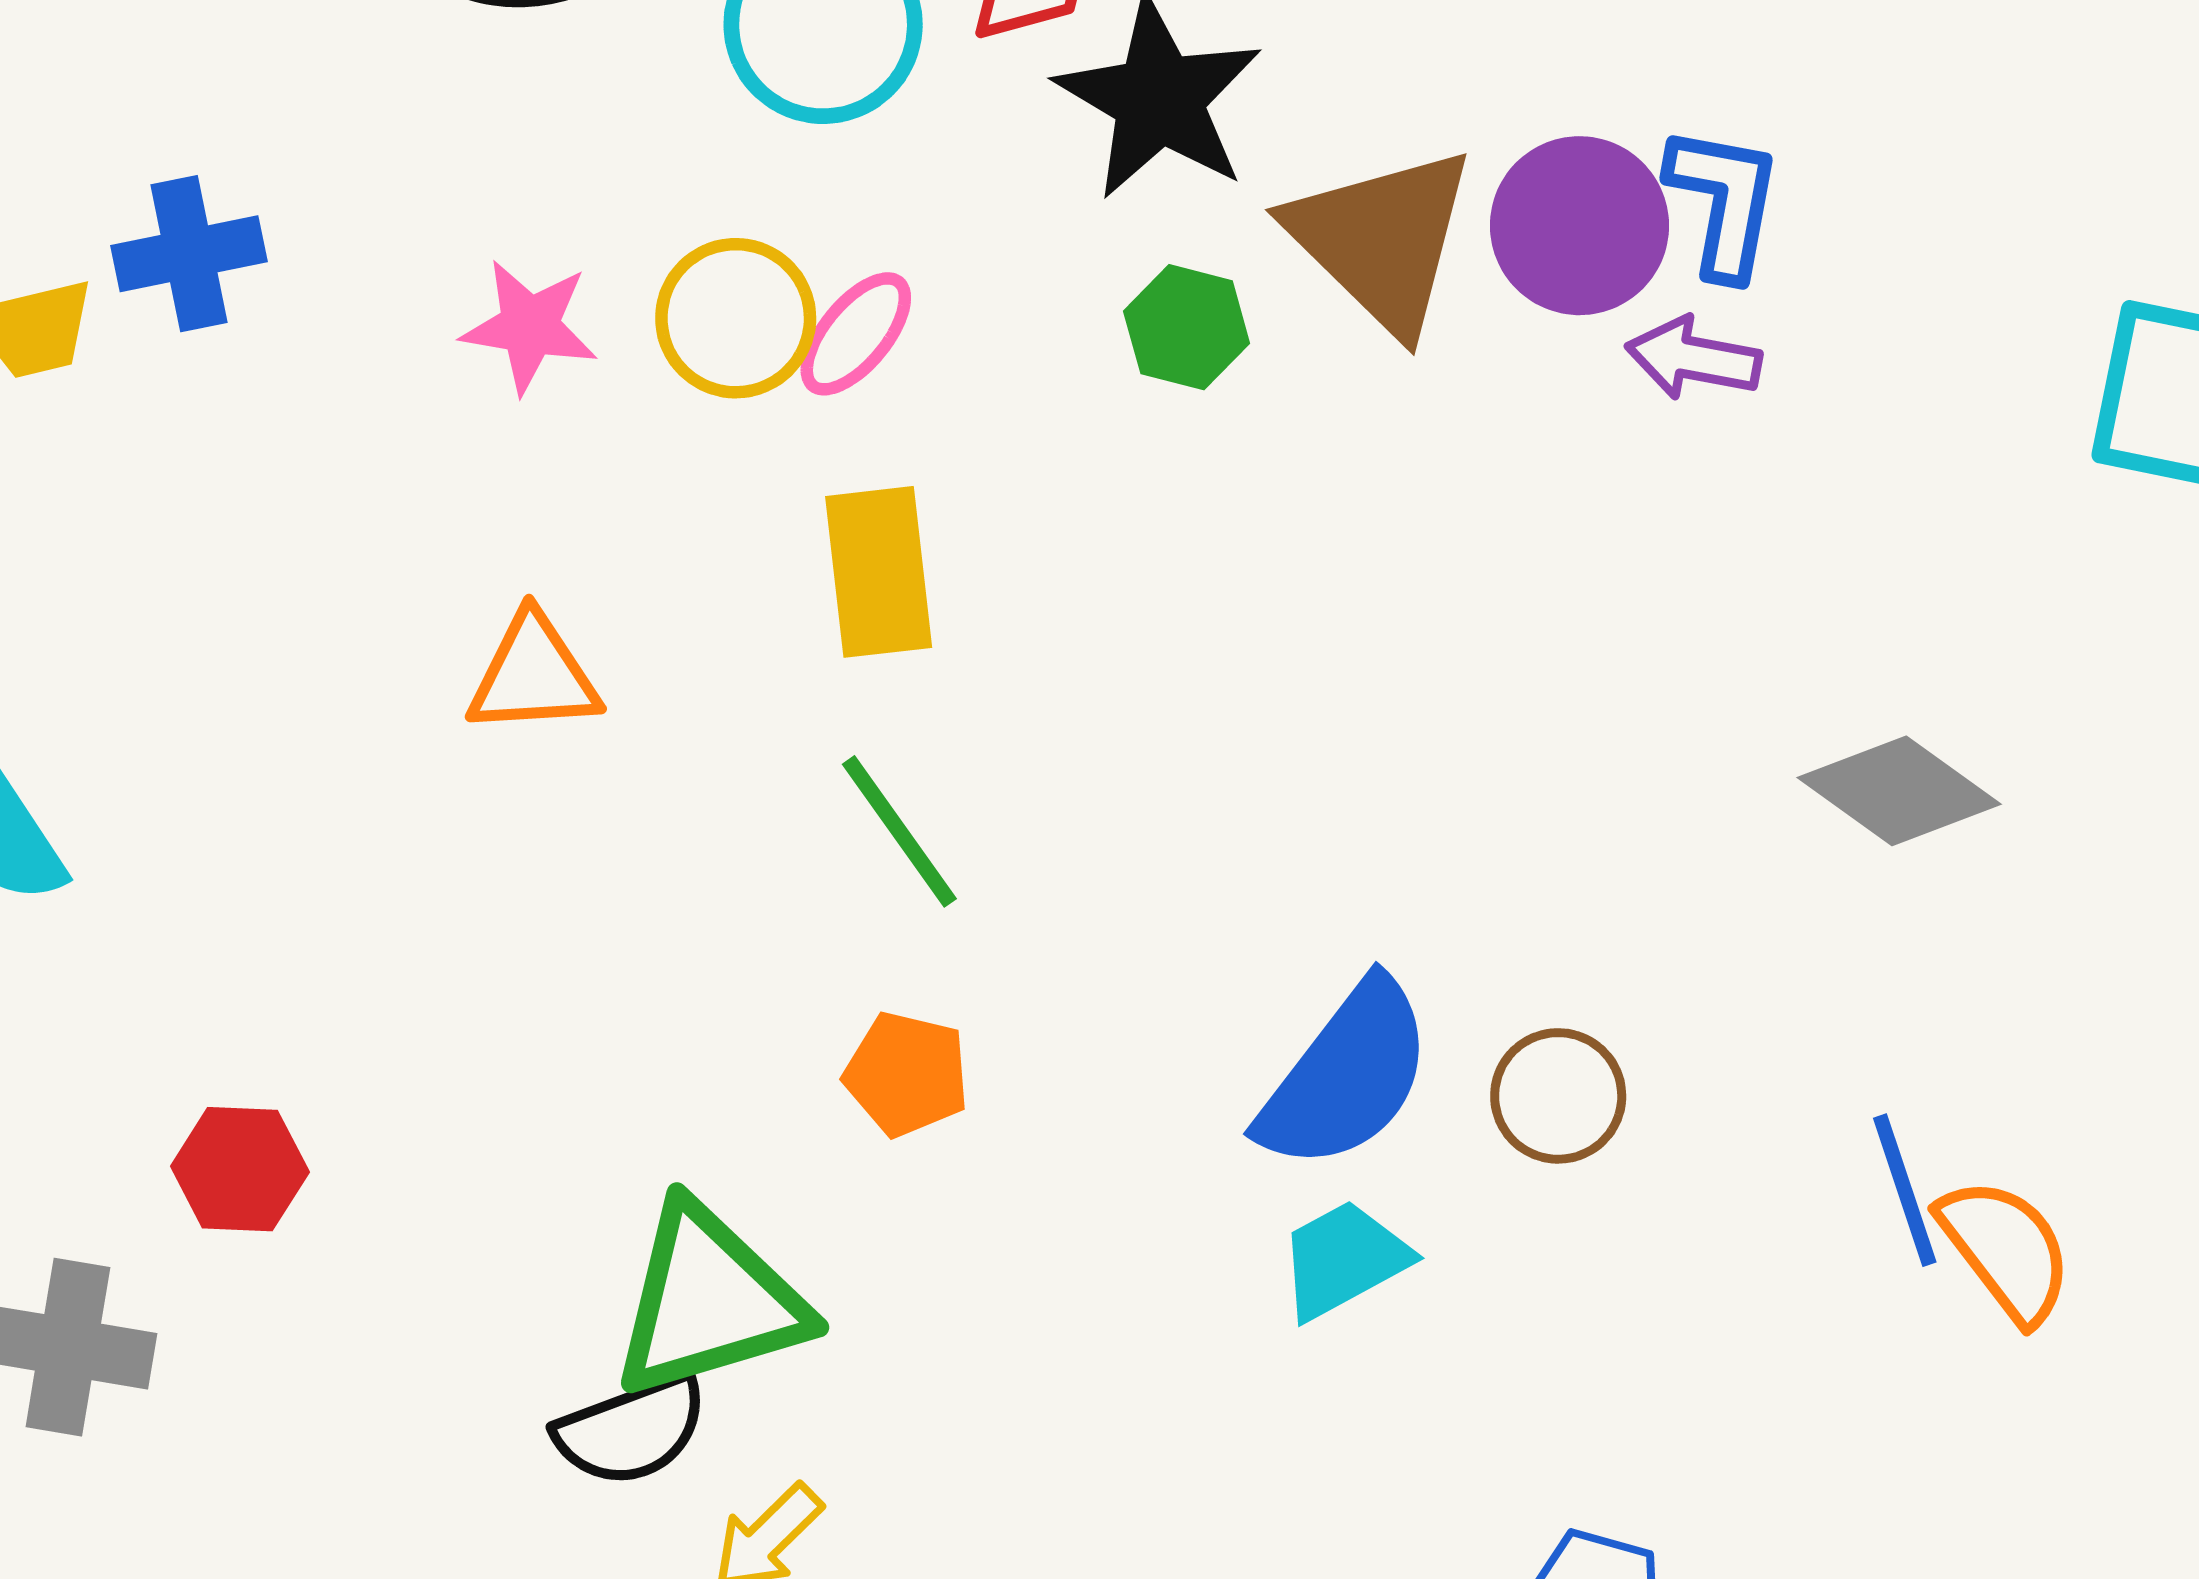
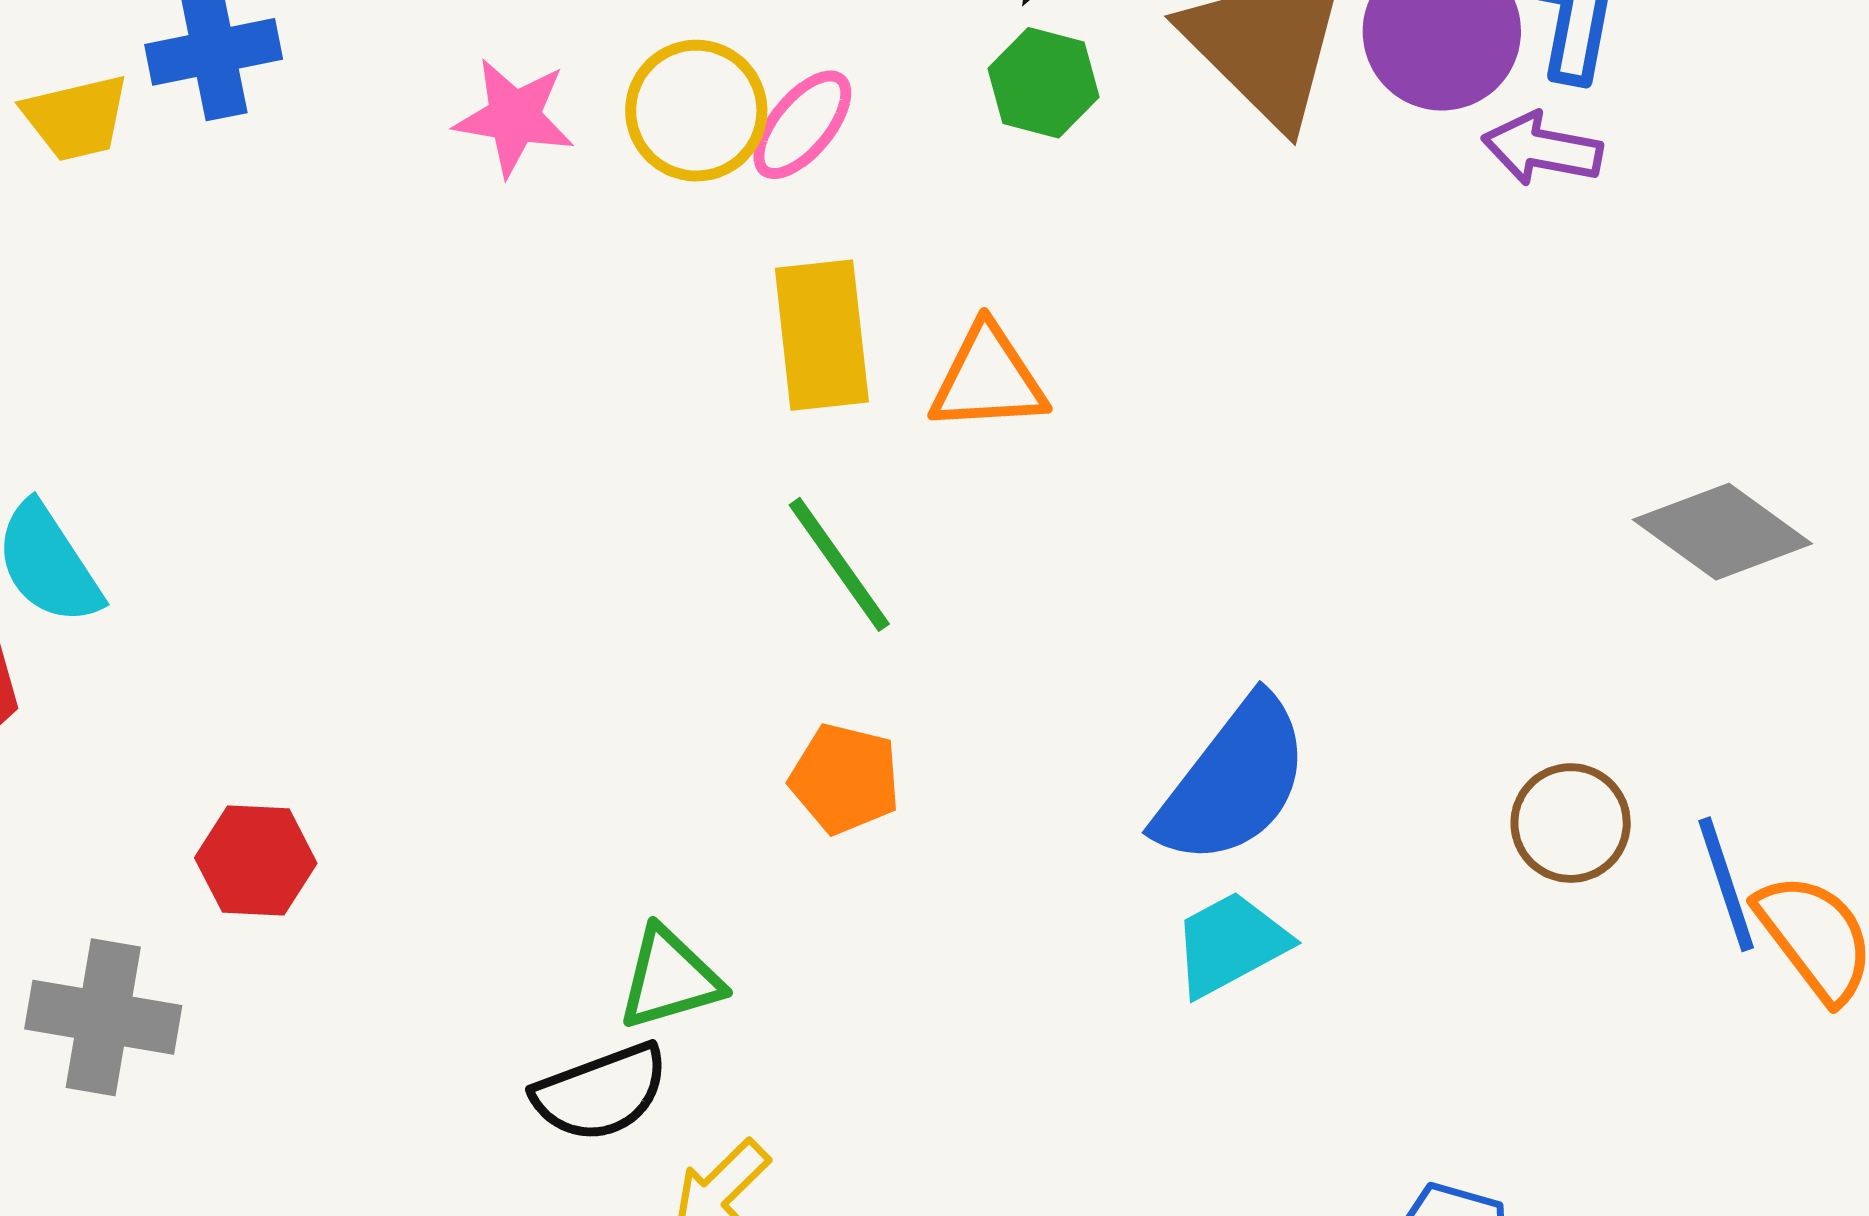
green hexagon: (1187, 327) -> (1043, 83), moved
orange triangle: (534, 675) -> (988, 379), moved
brown circle: (1558, 1096) -> (1571, 823), moved
green triangle: (709, 1301) -> (670, 979), size x0.6

